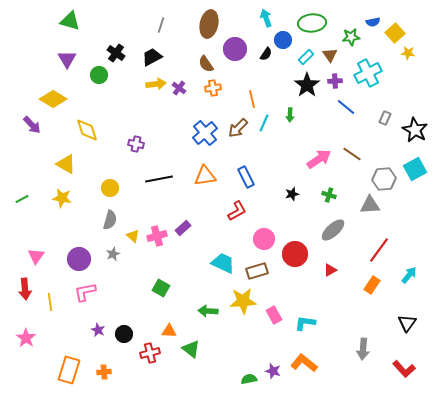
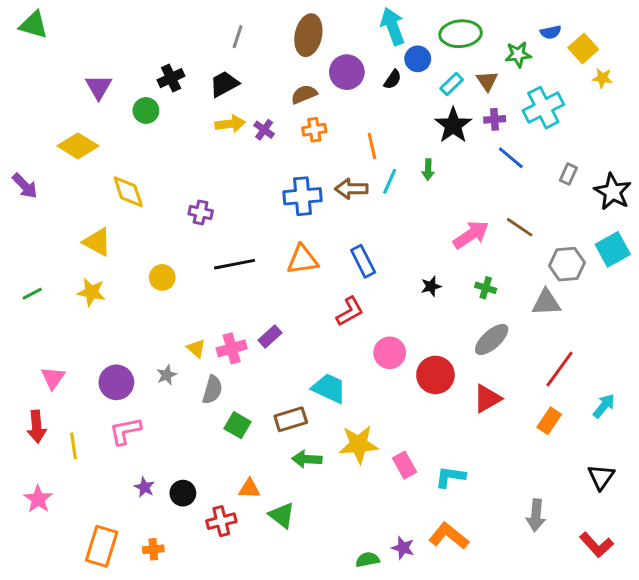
cyan arrow: (266, 18) -> (393, 26), size x1.4
green triangle: (70, 21) -> (34, 25), moved
black cross: (116, 53) -> (171, 78), turned 30
brown semicircle: (206, 64) -> (304, 94), turned 102
purple arrow: (32, 125) -> (25, 186), moved
brown arrow: (238, 128) -> (351, 189), turned 45
blue cross: (205, 133) -> (303, 196), turned 35
gray semicircle: (110, 220) -> (212, 390), moved
red triangle: (330, 270) -> (487, 399), size x1.5
brown rectangle: (257, 271) -> (291, 419), moved

